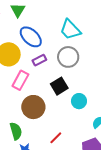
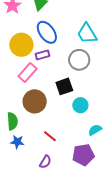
purple rectangle: (39, 60) -> (42, 55), moved
red line: (56, 138) -> (50, 136), turned 72

